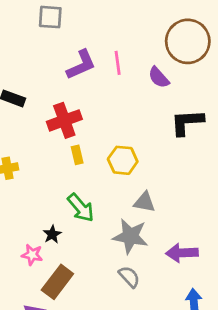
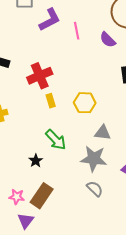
purple L-shape: (81, 65) -> (50, 20), moved
pink star: (32, 255) -> (17, 197), moved

